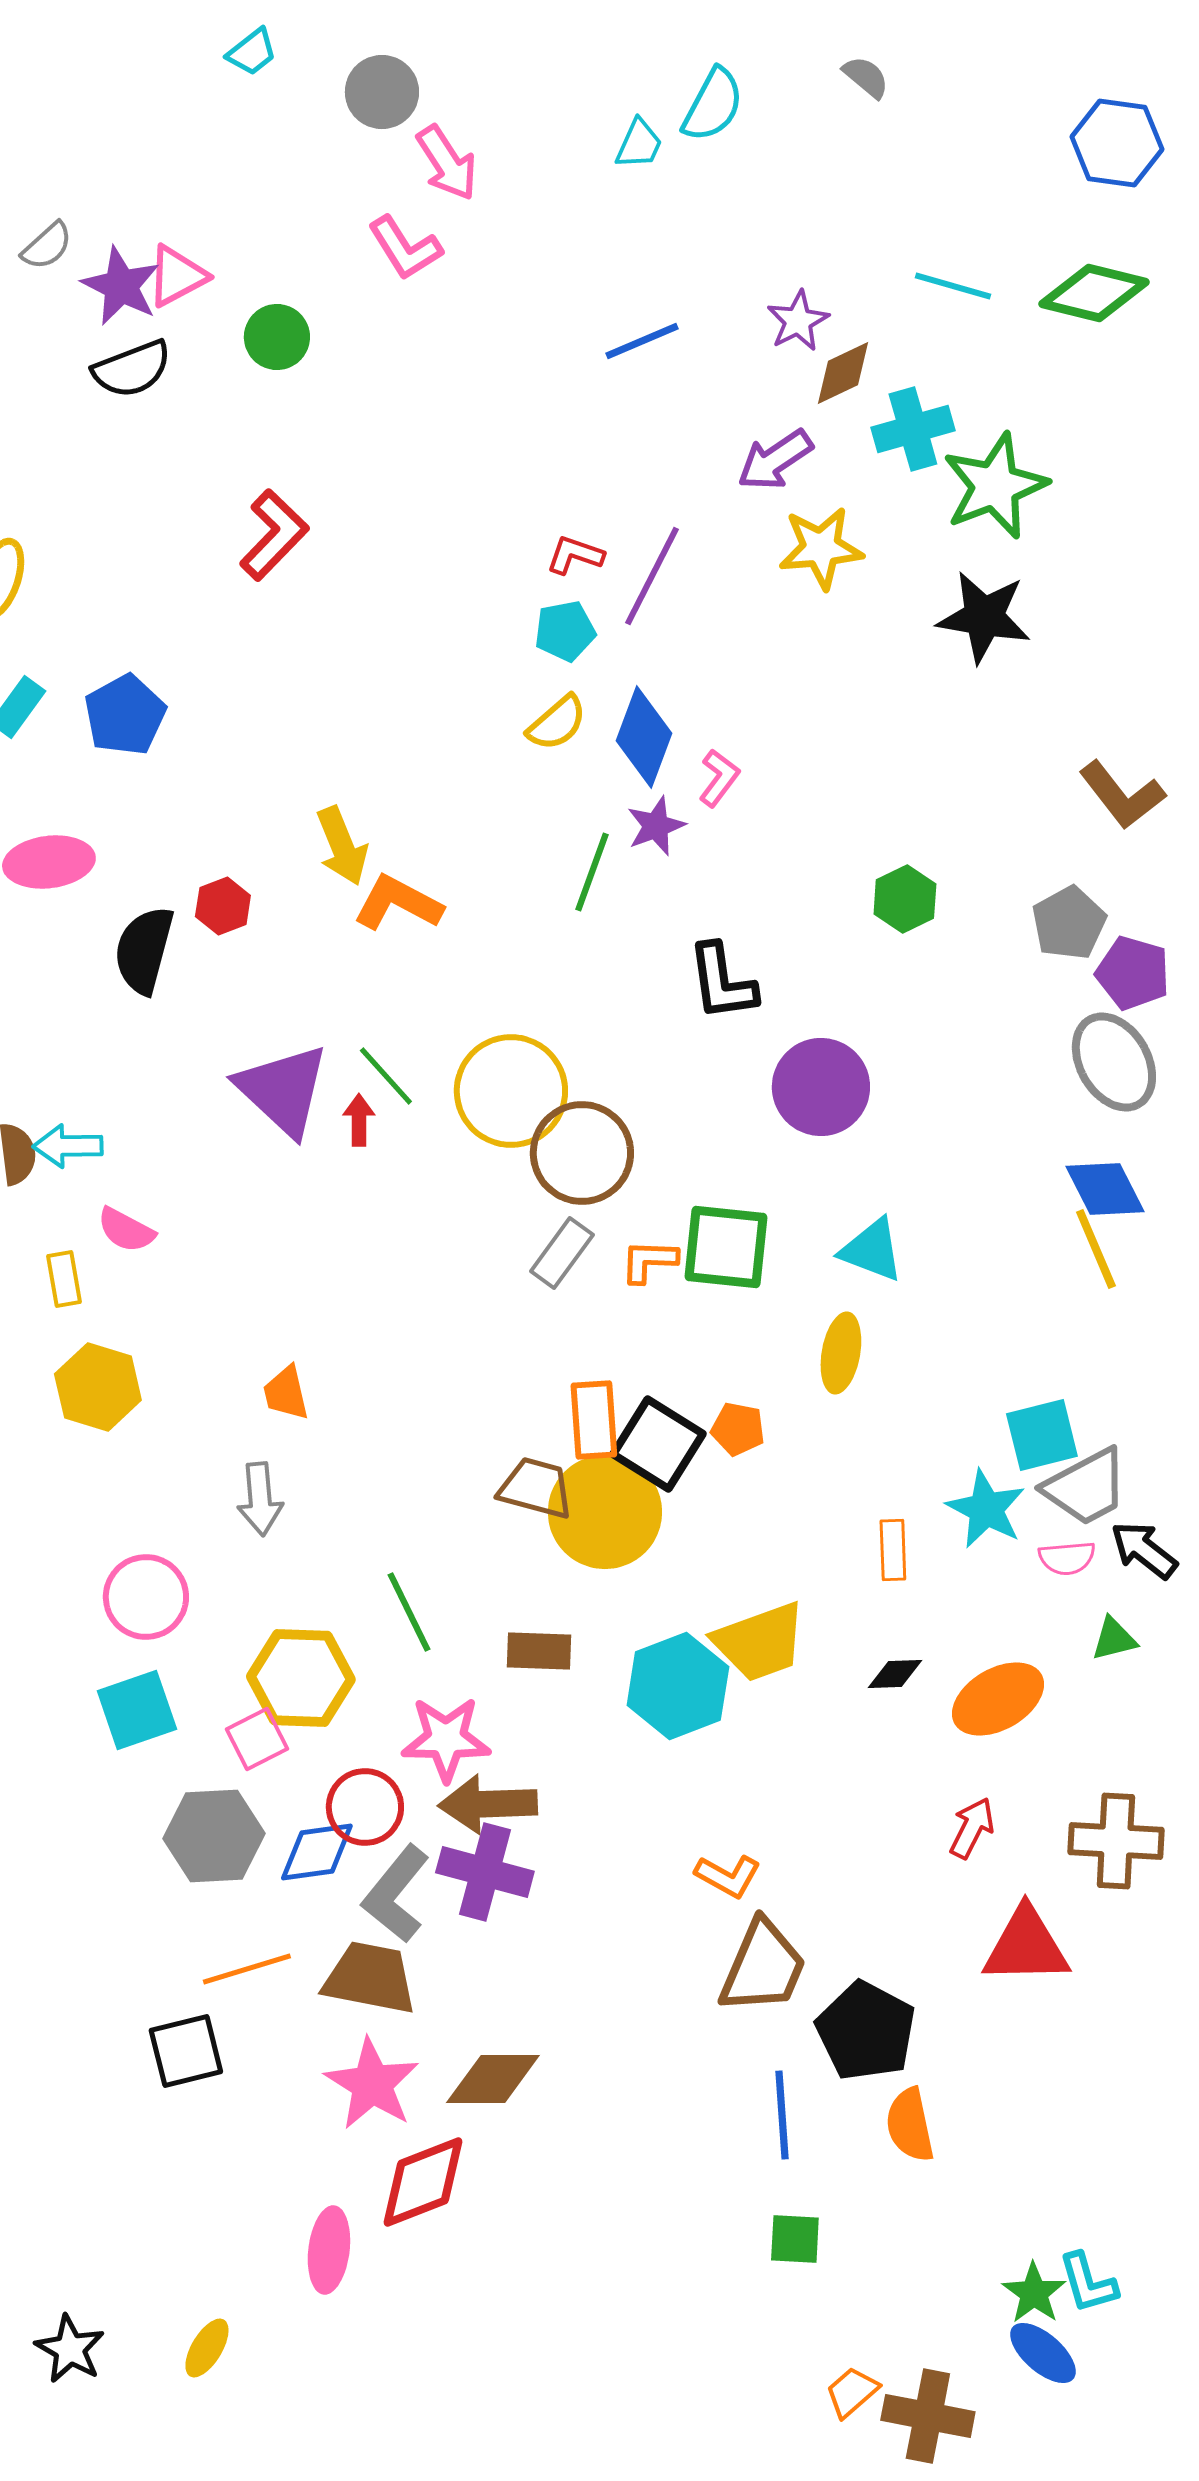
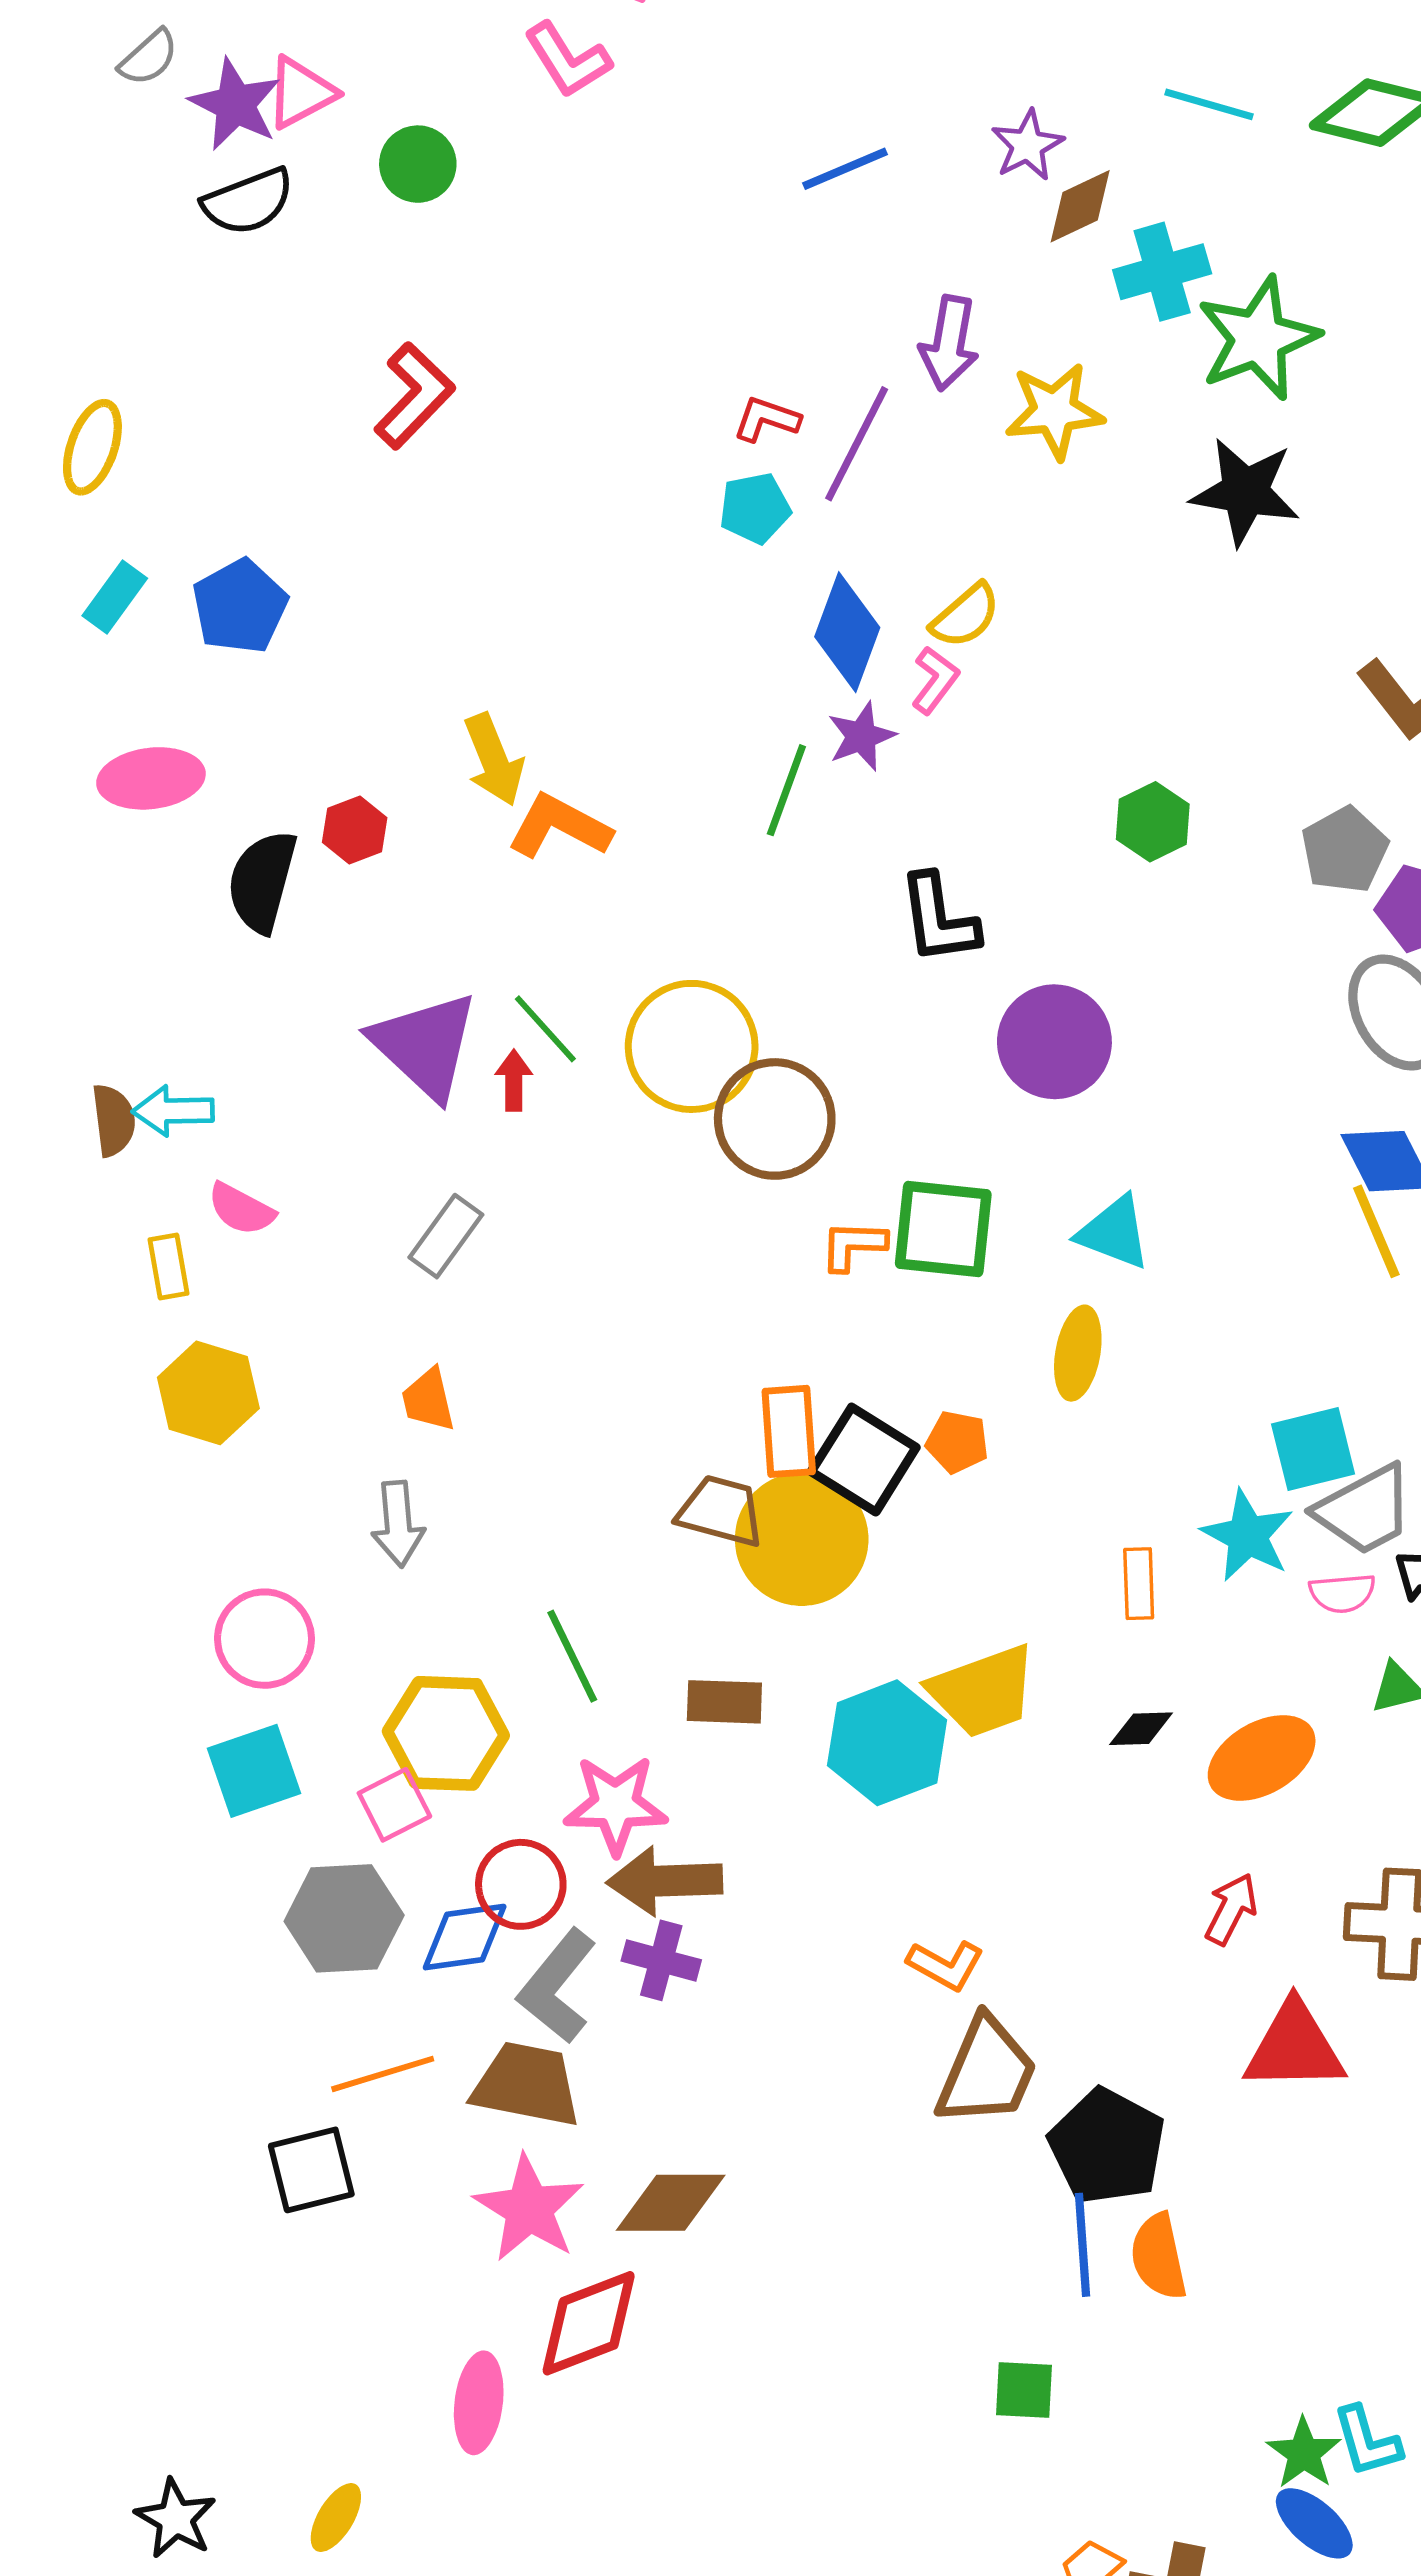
purple arrow: (775, 460) -> (949, 343), moved, turned -46
yellow semicircle: (557, 723) -> (965, 616), moved
gray rectangle: (562, 1253) -> (446, 1236), moved
purple cross: (485, 1872) -> (661, 1960), size x0.7
blue line: (782, 2115) -> (1083, 2245), moved

